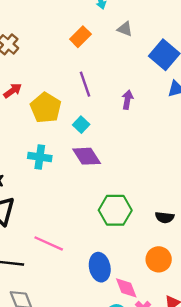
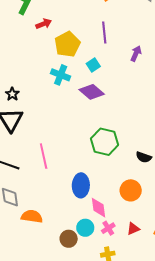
purple diamond: (87, 156) -> (92, 92), turned -30
cyan cross: (40, 157) -> (61, 75), moved
pink line: (49, 243) -> (44, 156), turned 40

